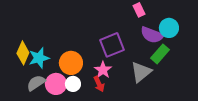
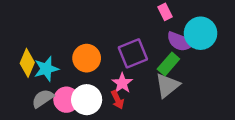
cyan circle: (169, 28) -> (201, 33), size x1.4
green rectangle: (160, 54) -> (168, 64), moved
orange circle: (71, 63) -> (87, 58), moved
white circle: (73, 84) -> (87, 100), size x1.6

